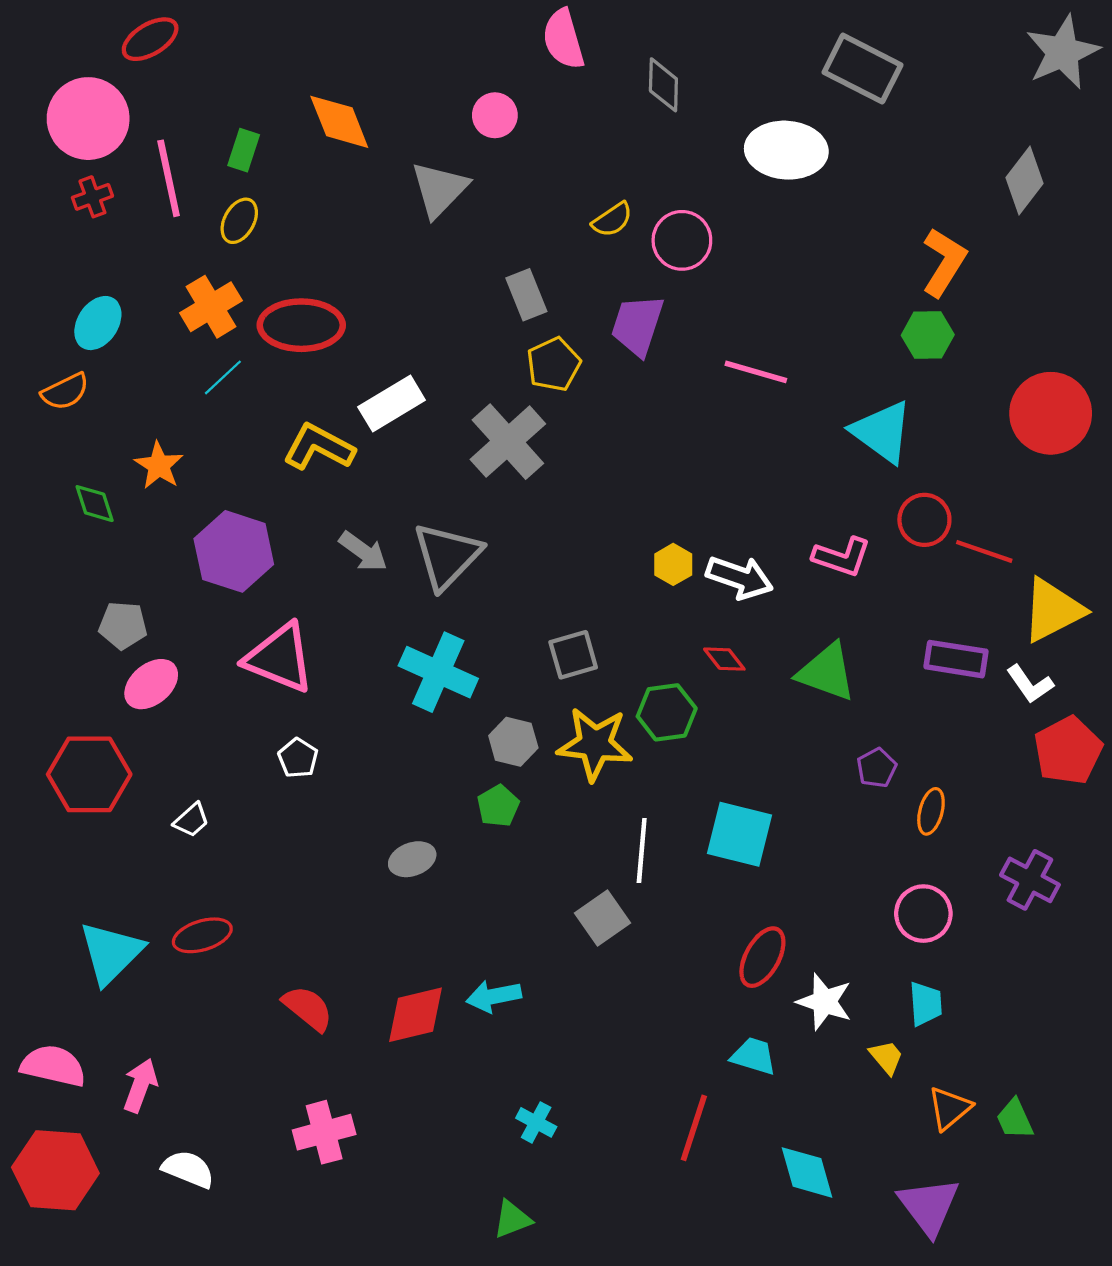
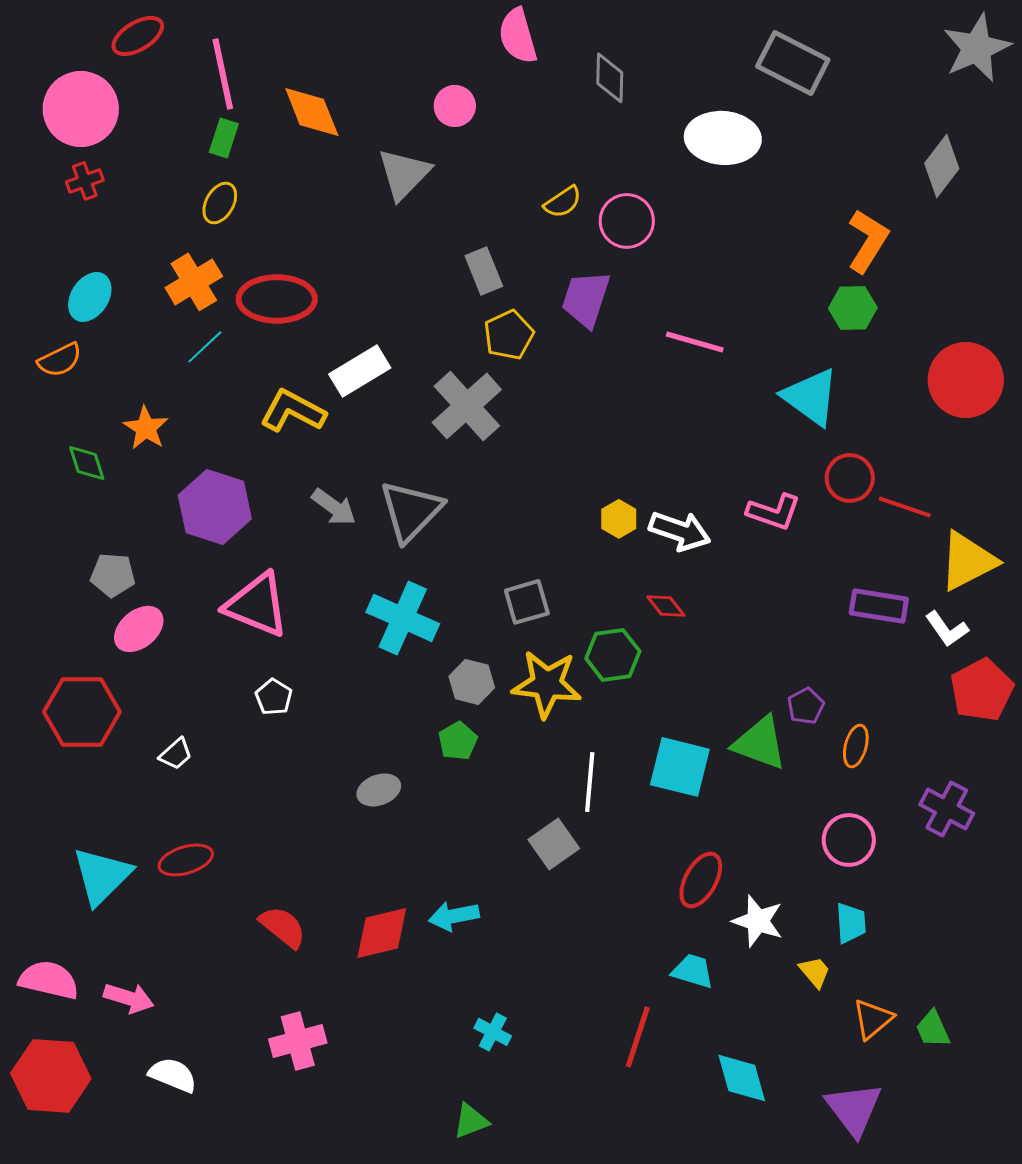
pink line: (169, 178) -> (223, 74), moved
green triangle: (827, 672) -> (760, 743), moved
pink arrow: (140, 1085) -> (129, 998), turned 87

